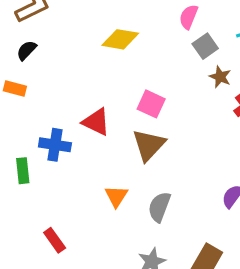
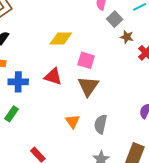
yellow diamond: (120, 39) -> (61, 38), moved
blue cross: (55, 145) -> (18, 82), moved
green rectangle: (23, 171) -> (12, 114), turned 49

